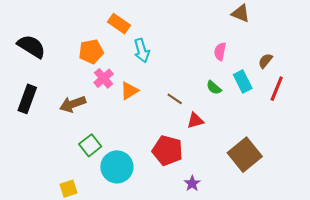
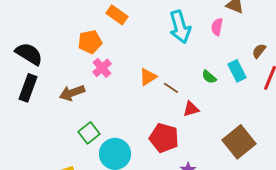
black semicircle: (31, 46) -> (29, 54), moved
cyan arrow: (142, 50) -> (180, 27), moved, size x1.4
pink semicircle: (220, 52) -> (217, 27), moved
orange triangle: (129, 91) -> (148, 77), moved

